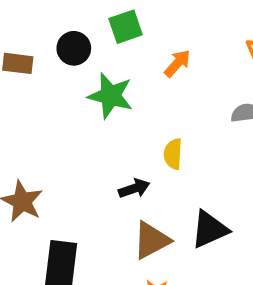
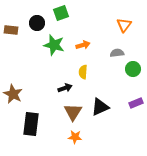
orange arrow: (177, 63) -> (83, 45), moved, turned 32
brown triangle: (151, 240) -> (73, 112), turned -30

